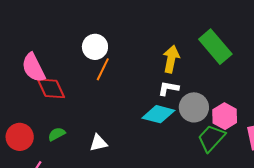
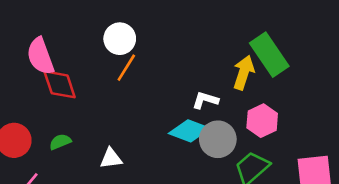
yellow arrow: (171, 59) -> (244, 73), moved
gray circle: (194, 107) -> (218, 139), moved
pink hexagon: (225, 116) -> (262, 121), moved

